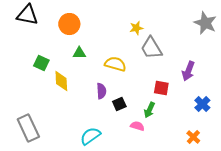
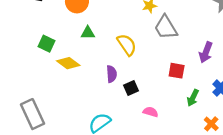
yellow semicircle: (115, 64) -> (127, 45), turned 40
yellow diamond: (61, 81) -> (68, 63), turned -50
green arrow: (149, 110) -> (193, 98), moved

